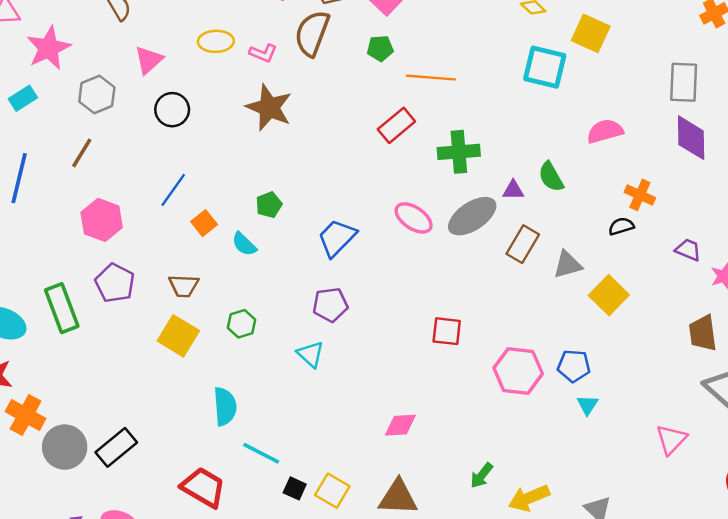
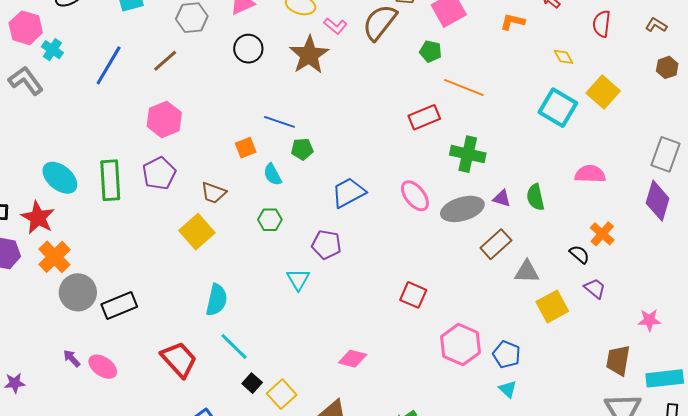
brown star: (269, 108) -> (309, 55), moved
blue line: (173, 190) -> (279, 122), moved, turned 56
black semicircle: (621, 226) -> (579, 254), turned 40
purple trapezoid: (688, 250) -> (595, 288), moved
green hexagon: (242, 324) -> (270, 220), moved
cyan triangle: (587, 405) -> (508, 389), turned -36

